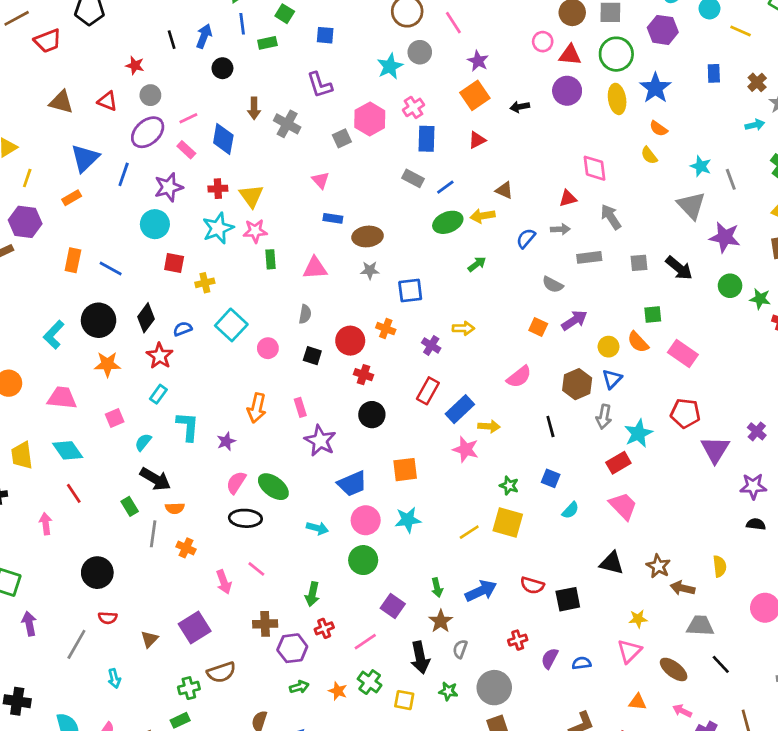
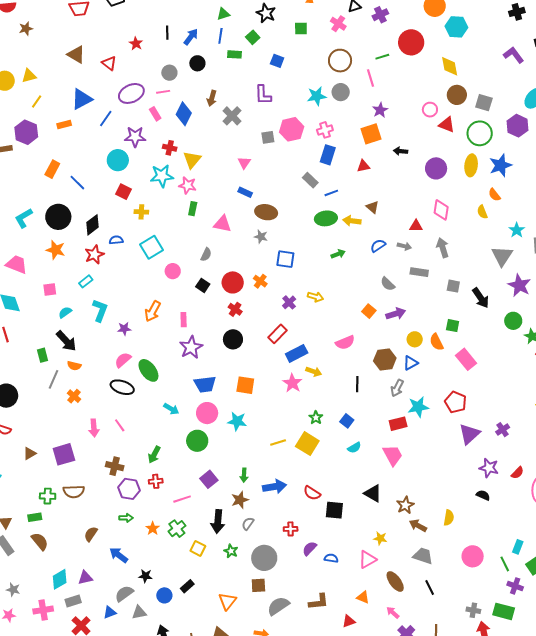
purple circle: (567, 91) -> (436, 168), moved
gray circle: (150, 95) -> (169, 73), moved

